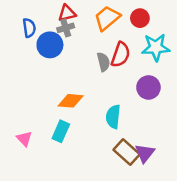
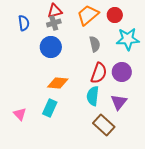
blue circle: (50, 45) -> (51, 47), moved
red semicircle: (120, 55) -> (99, 73), moved
gray semicircle: (103, 62) -> (95, 44), moved
purple triangle: (145, 153) -> (119, 102), moved

